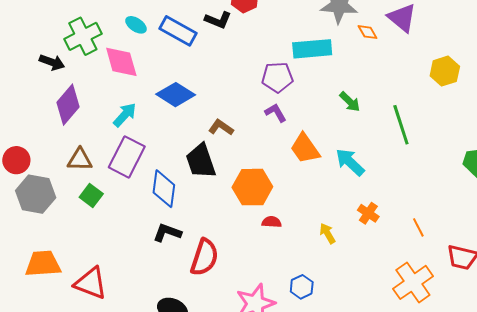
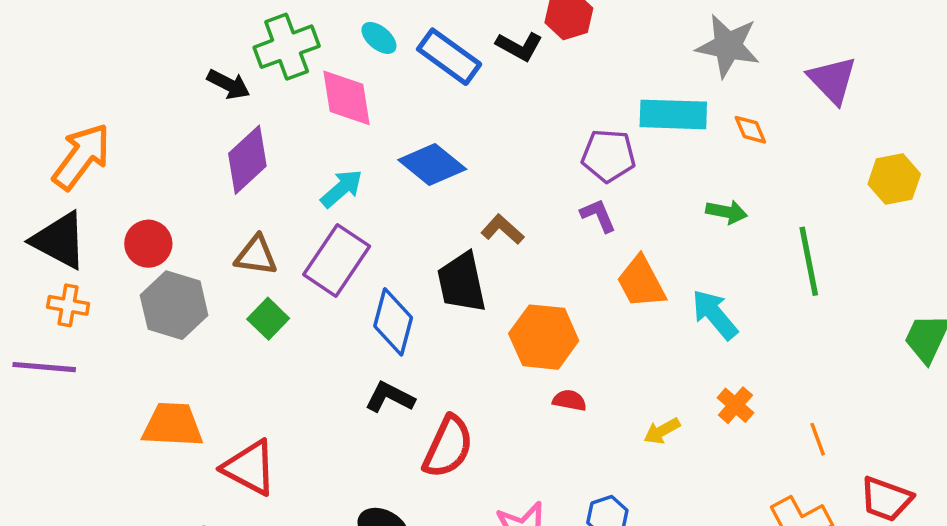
orange diamond: (368, 32) -> (750, 130), moved
green arrow: (350, 102) -> (727, 212), turned -40
yellow arrow: (327, 233) -> (662, 431), turned -95

